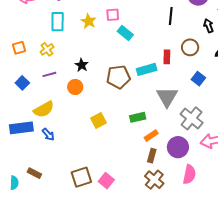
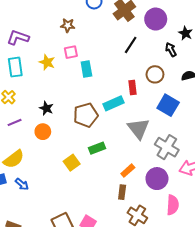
black line: (171, 16) -> (131, 45), turned 36
cyan rectangle: (125, 33) -> (86, 69), turned 49
blue square: (198, 79) -> (168, 105), size x1.5
green rectangle: (138, 117) -> (97, 148), moved
brown rectangle: (152, 156) -> (122, 192), moved

